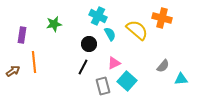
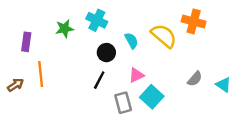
cyan cross: (98, 16) -> (97, 20), moved
cyan triangle: (181, 79) -> (223, 85), moved, turned 40

